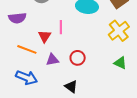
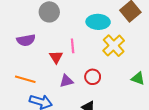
yellow cross: (119, 31) -> (114, 46), moved
orange line: (27, 49) -> (25, 79), moved

